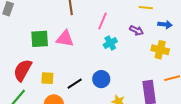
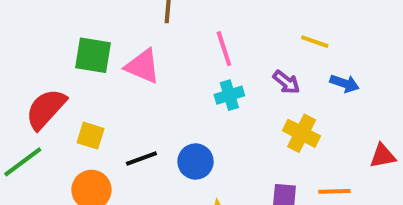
pink line: (102, 21) -> (224, 49), turned -54
yellow cross: (160, 50) -> (302, 133), moved

